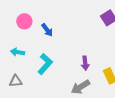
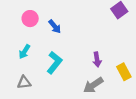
cyan arrow: (17, 52) -> (24, 52), turned -64

